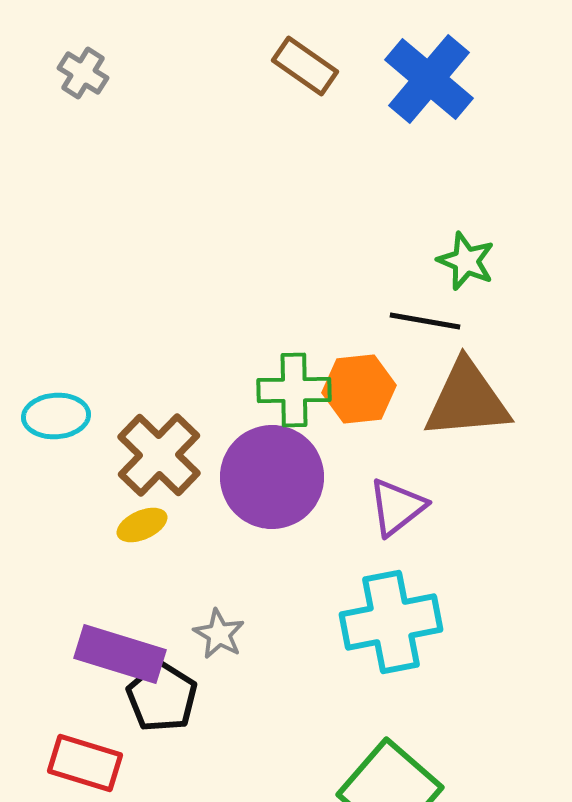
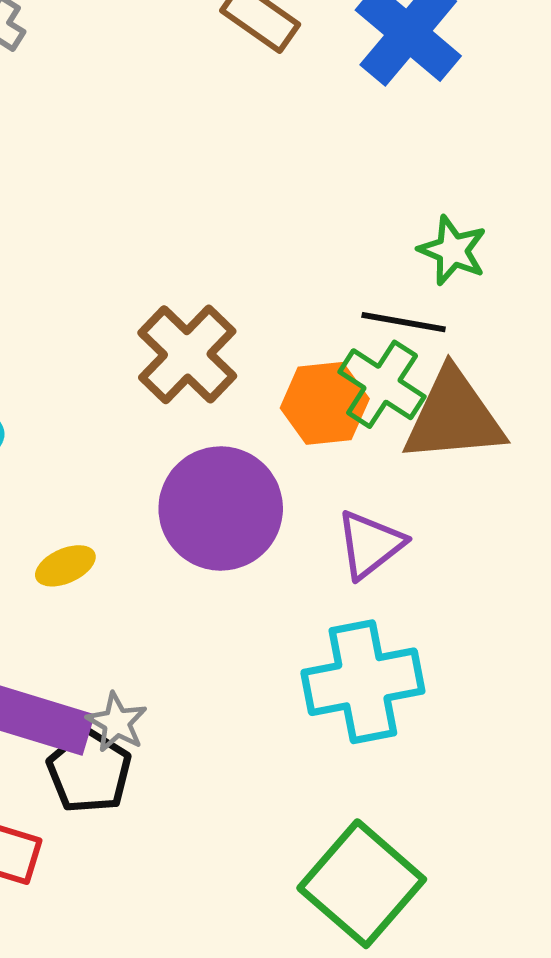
green cross: (294, 390) -> (382, 384), moved, turned 34
brown cross: (159, 455) -> (187, 354), moved
gray star: (219, 634) -> (117, 722), moved

